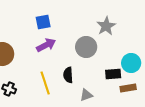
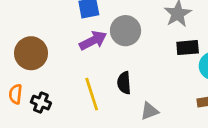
gray circle: (86, 47) -> (126, 31), moved
black rectangle: (113, 74) -> (188, 48), moved

